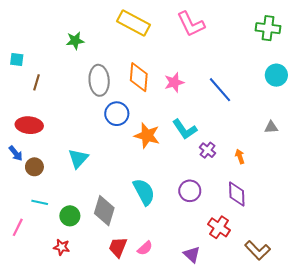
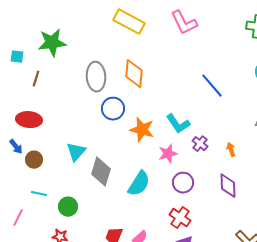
green star: (75, 41) -> (52, 43), moved, size x1.6
pink star: (174, 82) -> (168, 154), moved
cyan semicircle: (144, 192) -> (139, 184), turned 60
gray diamond: (104, 211) -> (101, 172), moved
red cross: (219, 227) -> (180, 218), moved

